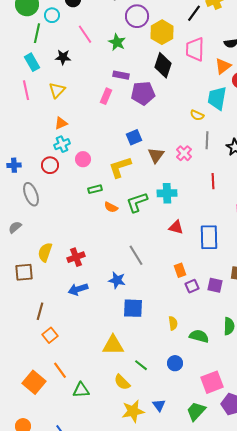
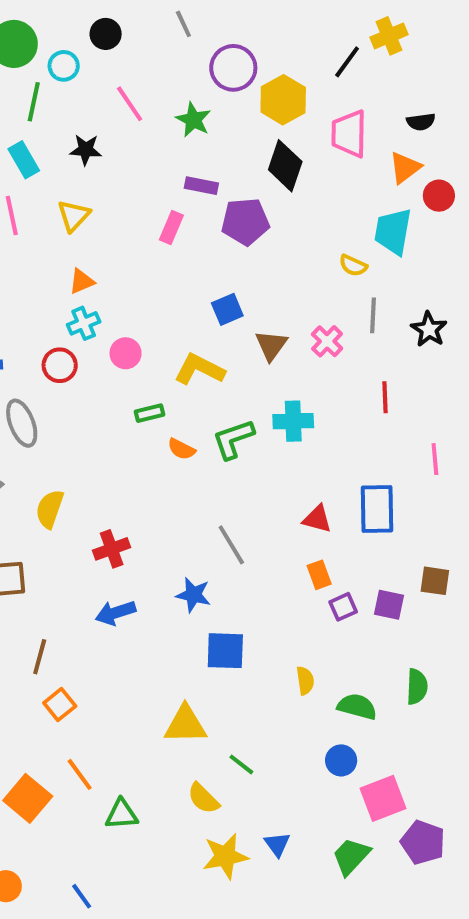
yellow L-shape: (120, 167) -> (199, 369), turned 45
red triangle: (176, 227) -> (317, 519), moved
yellow semicircle: (45, 252) -> (50, 509), moved
blue circle: (175, 363) -> (341, 760), moved

